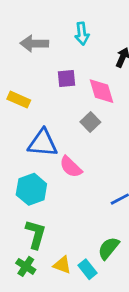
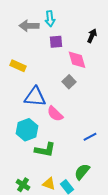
cyan arrow: (82, 34) -> (50, 19), moved
purple square: (66, 79) -> (56, 42), moved
green L-shape: (36, 234) -> (45, 150), moved, turned 85

